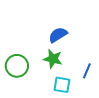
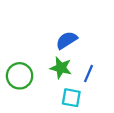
blue line: (87, 71) -> (88, 74), moved

